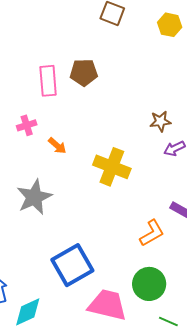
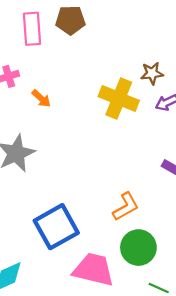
yellow cross: (112, 167) -> (119, 98), moved
orange L-shape: (152, 233) -> (126, 207), moved

